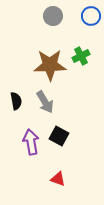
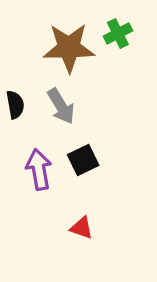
black square: (59, 136) -> (83, 160), turned 36

